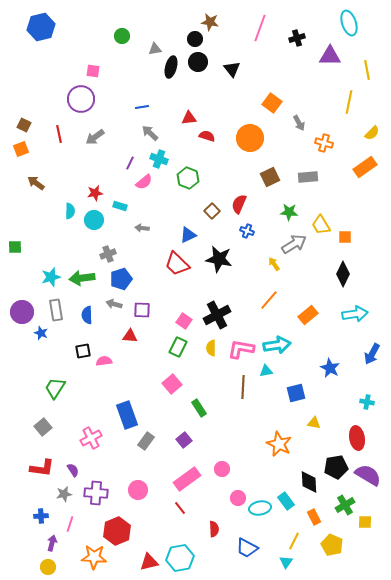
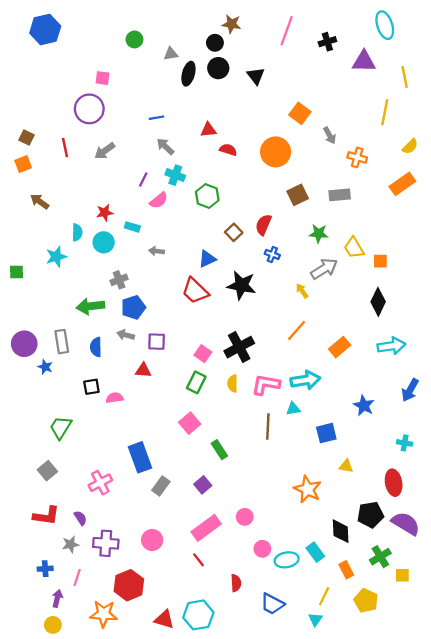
cyan star: (51, 277) -> (56, 257), moved
red triangle: (149, 562) -> (164, 619), turned 30

